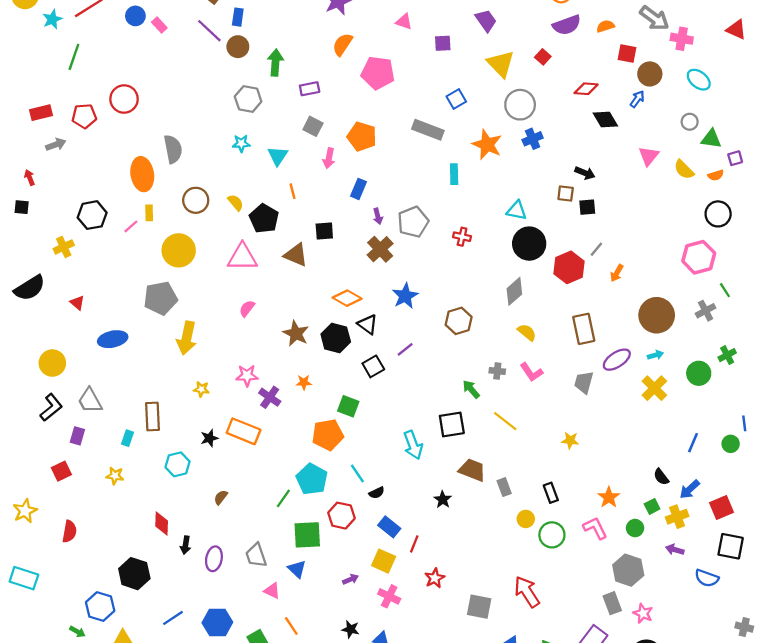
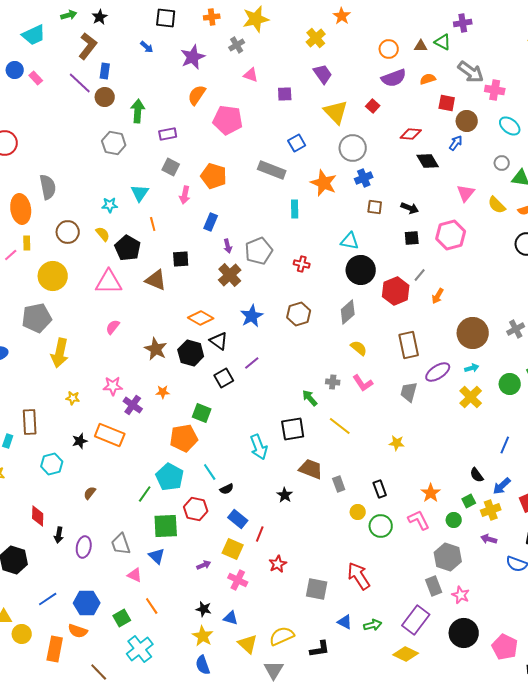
cyan star: (241, 143) -> (110, 205), moved
brown square: (566, 193) -> (375, 207), moved
pink hexagon: (699, 257) -> (451, 235), moved
brown hexagon: (459, 321) -> (299, 314), moved

